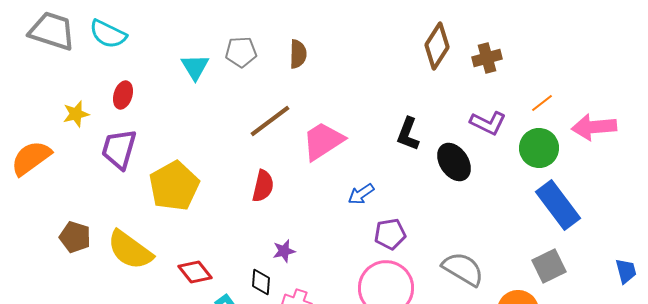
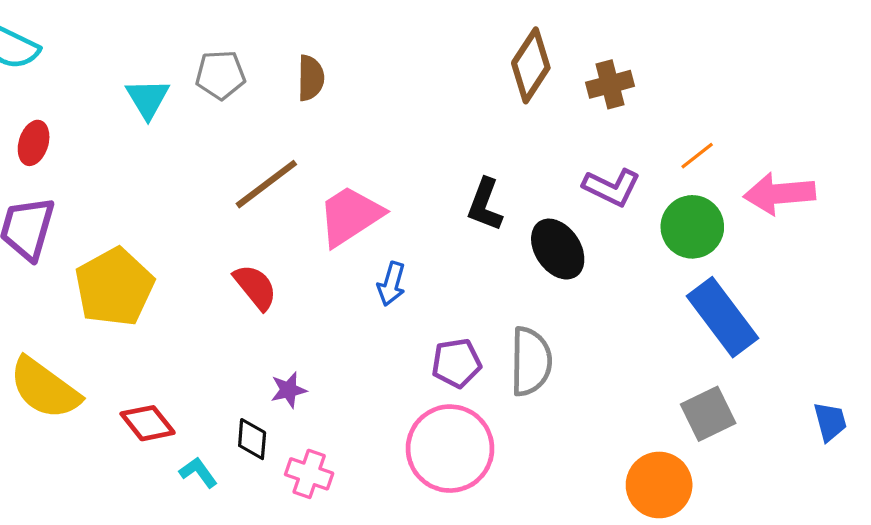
red semicircle: (263, 186) -> (255, 287), turned -52
blue arrow: (361, 194) -> (391, 284), moved, turned -40
gray semicircle: (463, 269) -> (531, 361), moved, turned 60

